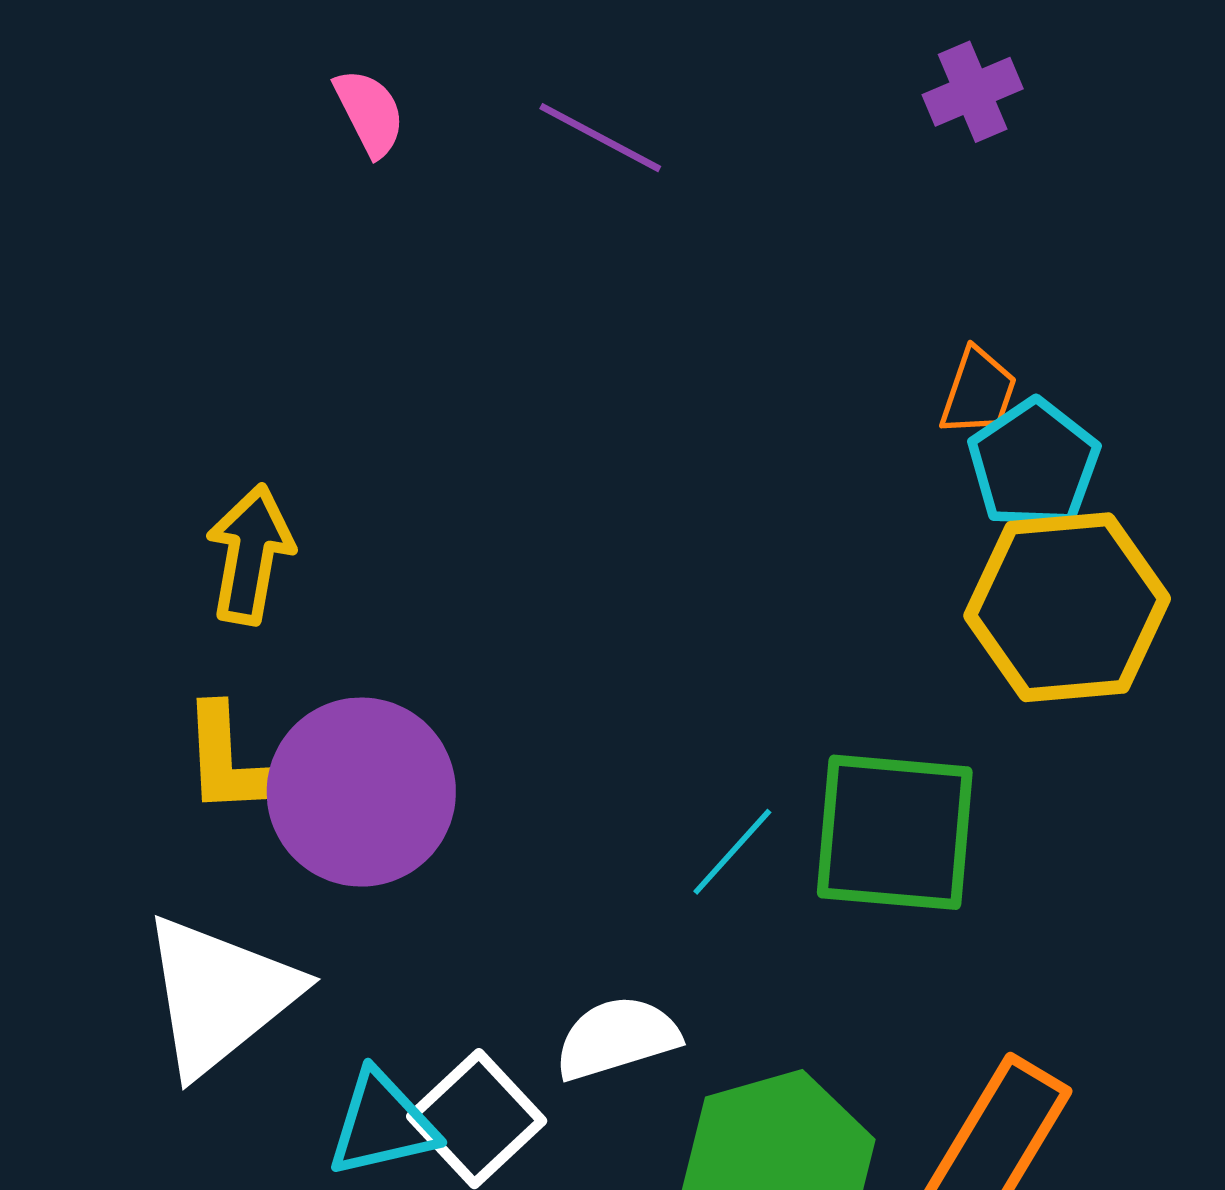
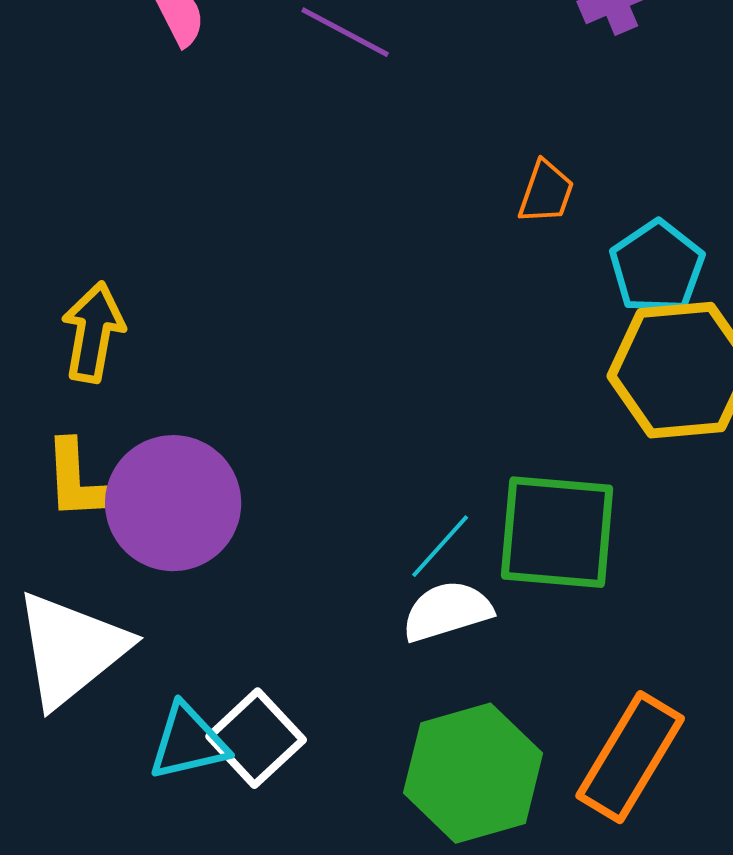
orange trapezoid: (978, 392) -> (546, 192), moved
white semicircle: (617, 1038) -> (447, 611), moved

